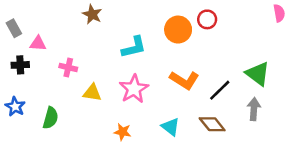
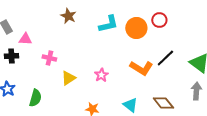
cyan L-shape: (134, 47) -> (108, 24), moved
pink star: (134, 89) -> (101, 75), size x0.6
black line: (220, 90) -> (165, 58), moved
yellow triangle: (92, 93) -> (68, 78), turned -42

